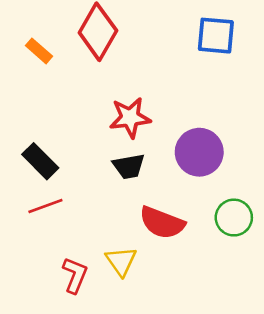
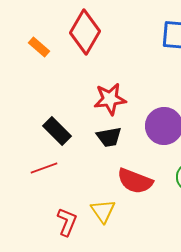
black rectangle: (40, 161) -> (57, 131), moved

